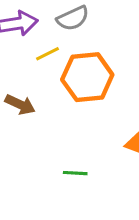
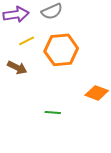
yellow line: (47, 54) -> (27, 41), moved

